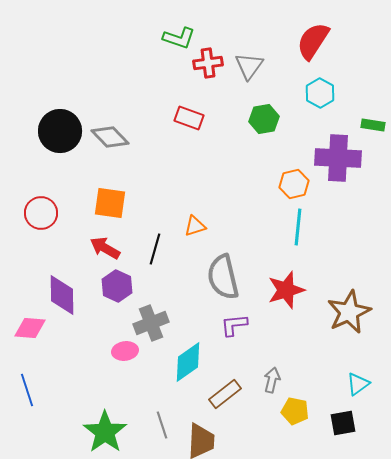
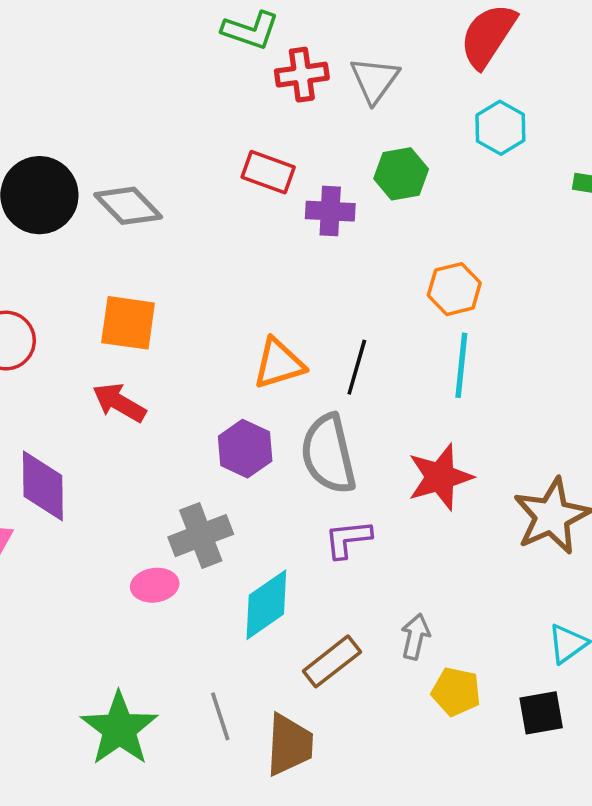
purple cross: (338, 158) -> (330, 211), moved, size x0.6
orange triangle: (195, 226) -> (279, 364), size x1.4
black line: (155, 249) -> (357, 367), moved
purple hexagon: (117, 286) -> (245, 449), moved

